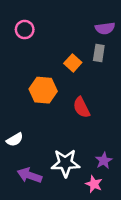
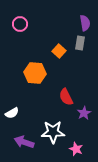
purple semicircle: (105, 28) -> (85, 23), turned -91
red semicircle: (82, 107) -> (66, 97), moved
purple star: (104, 161) -> (84, 113), moved

